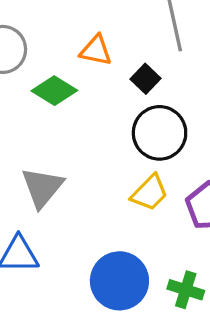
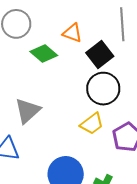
black square: (145, 79) -> (100, 55), size x1.5

